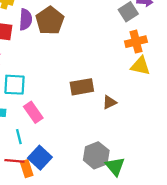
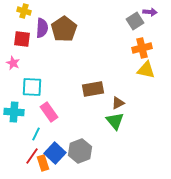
cyan line: (19, 137) -> (36, 134), turned 40
gray hexagon: (96, 155) -> (80, 151), moved
red line: (14, 161) -> (32, 156), turned -60
green triangle: (115, 166) -> (115, 121), moved

